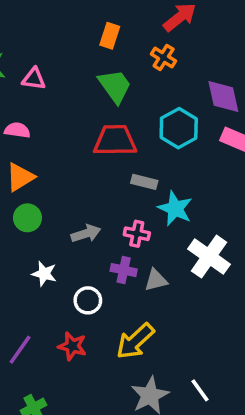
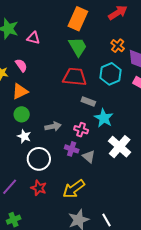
orange rectangle: (110, 36) -> (78, 19), size x1.6
orange cross: (164, 58) -> (118, 46), moved
pink semicircle: (17, 130) -> (21, 65), turned 40
white star: (44, 274) -> (24, 136), moved
gray triangle: (156, 280) -> (89, 156), turned 48
white circle: (88, 300) -> (39, 159), moved, size x1.5

